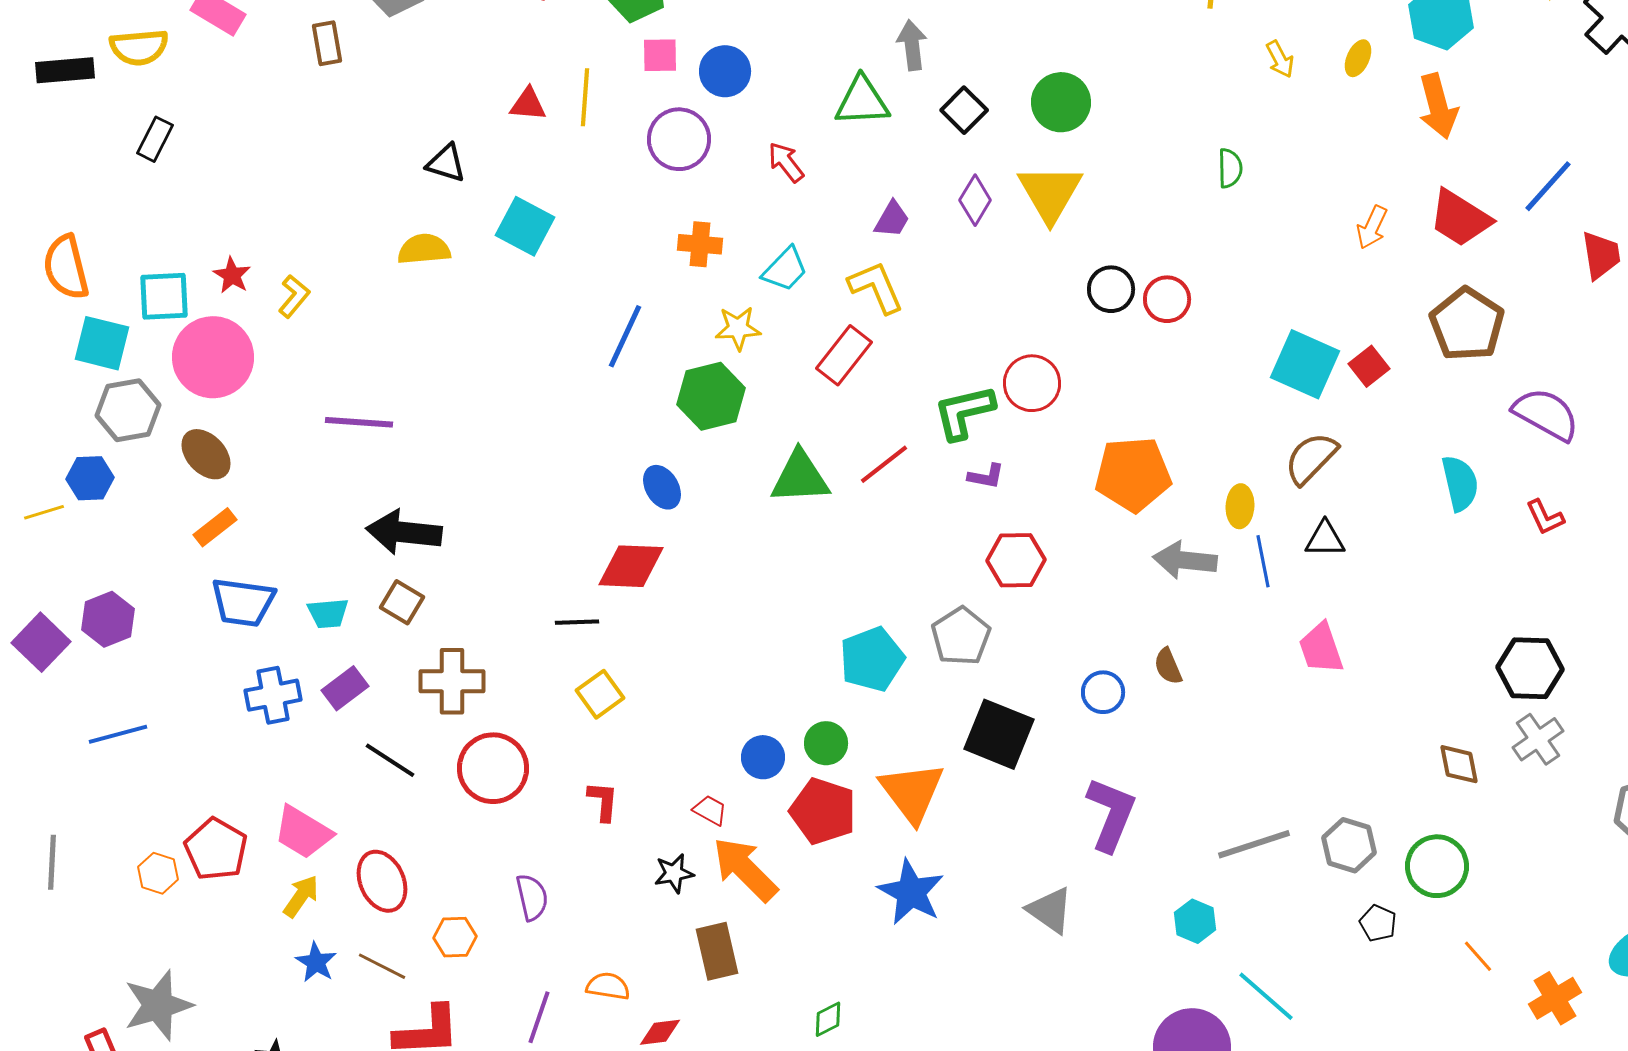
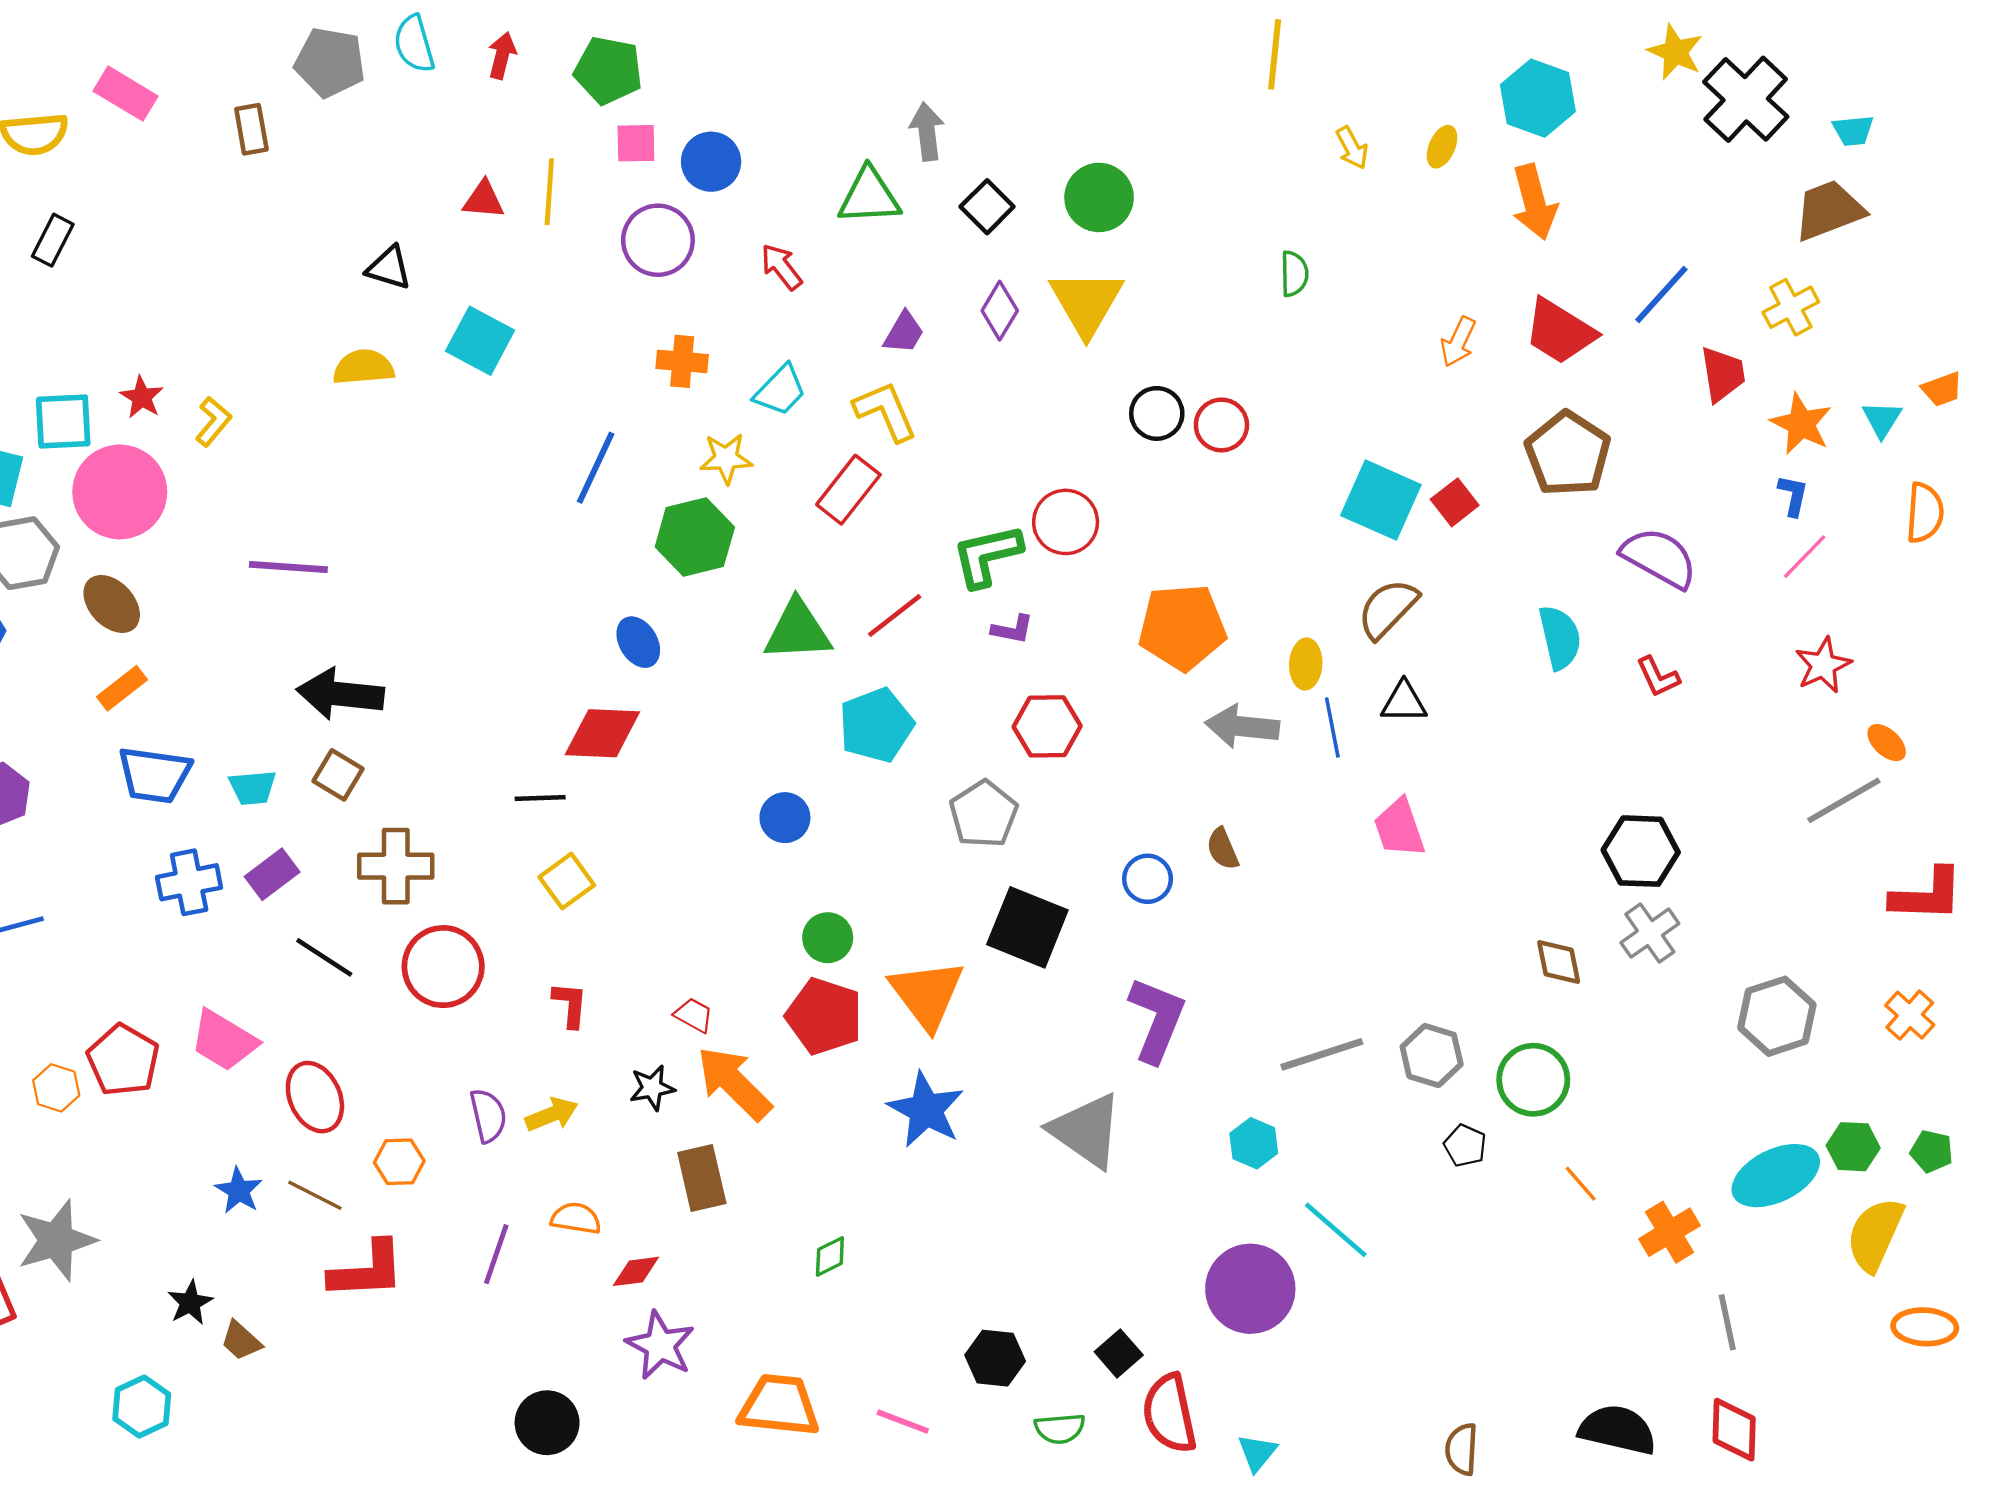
cyan pentagon: (872, 659) -> (876, 725), moved
blue circle: (763, 757) -> (785, 818), moved
yellow arrow: (301, 896) -> (552, 1114), moved, turned 33
gray triangle: (1050, 910) -> (1086, 1131), size x1.4

